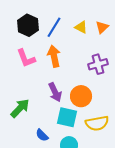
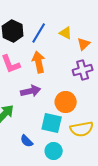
orange triangle: (102, 27) -> (84, 44), moved
purple arrow: (55, 92) -> (31, 91), moved, turned -78

